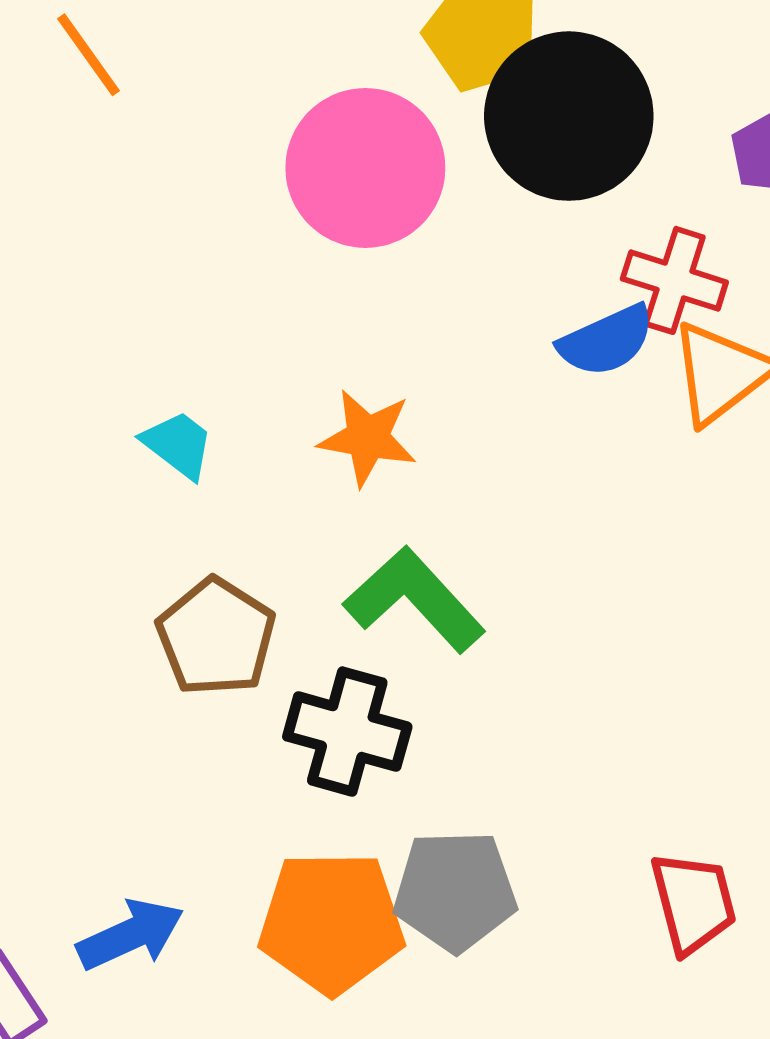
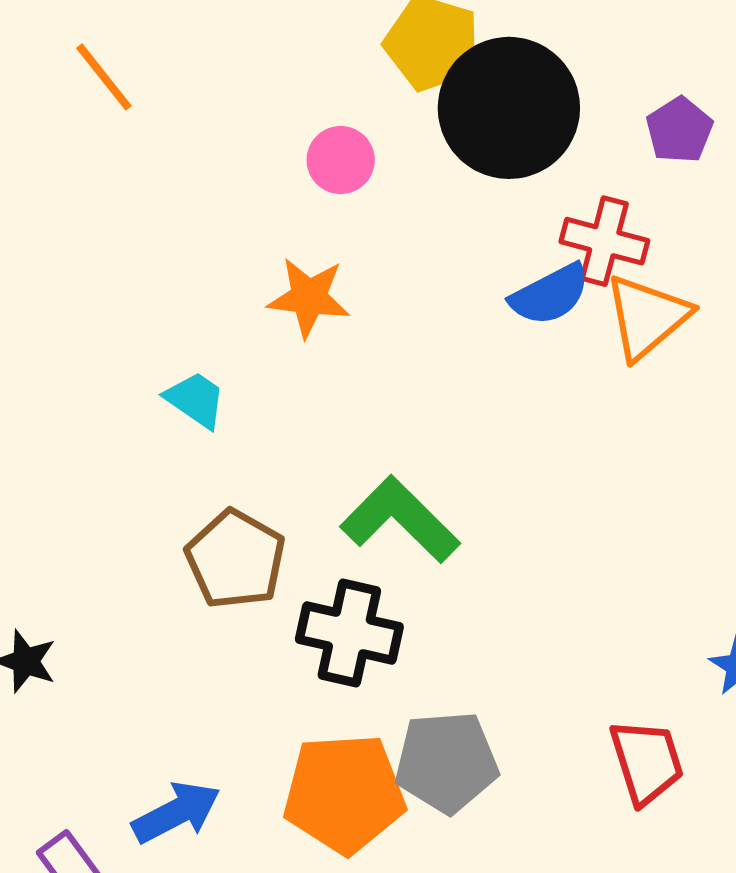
pink circle: (365, 168) -> (341, 160), size x0.5
orange star: (368, 438) -> (309, 297), moved

